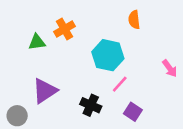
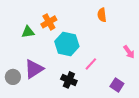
cyan hexagon: (108, 55) -> (67, 44), moved
purple square: (133, 112) -> (117, 85), moved
gray circle: (17, 116) -> (13, 77), moved

